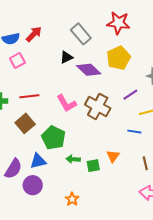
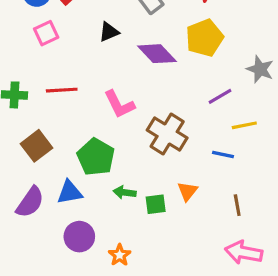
black triangle: (66, 57) -> (109, 32), moved
brown cross: (98, 106) -> (167, 134), moved
brown square: (25, 123) -> (36, 146), moved
purple circle: (33, 185) -> (79, 237), moved

